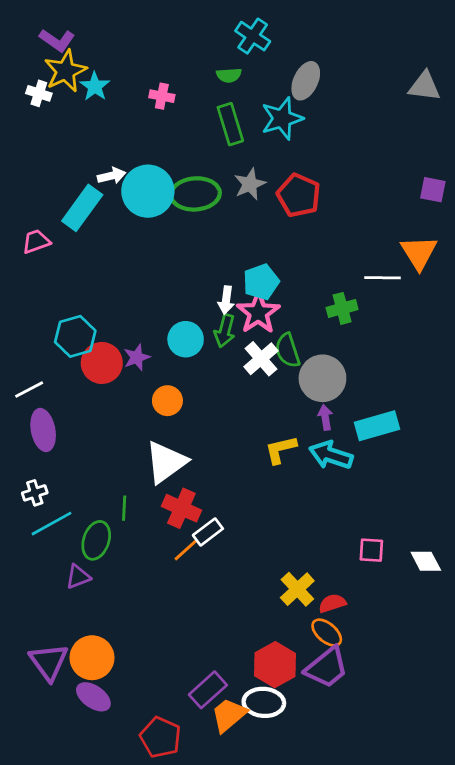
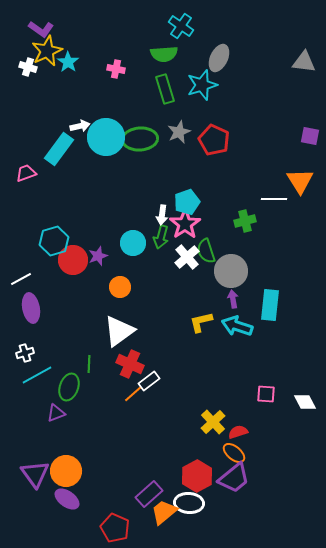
green semicircle: (229, 75) -> (164, 54), size x1.5
cyan rectangle: (377, 426) -> (270, 305), turned -68

